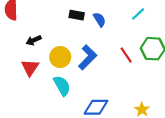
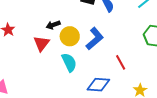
black arrow: (34, 40) -> (53, 25), moved
red line: (126, 55) -> (121, 62), moved

